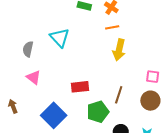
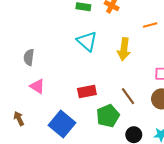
orange line: (112, 27) -> (150, 25), moved
cyan triangle: (60, 38) -> (87, 41), moved
brown line: (119, 95) -> (128, 96), turned -48

